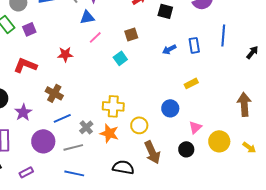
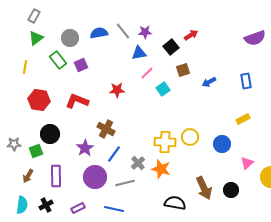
black square: (165, 11) -> (171, 47), moved, turned 35
blue arrow: (169, 49) -> (209, 82), moved
cyan square: (120, 58) -> (163, 89), moved
purple star: (23, 112) -> (85, 148), moved
blue line: (62, 118) -> (114, 154), turned -30
yellow circle: (139, 125) -> (190, 137), moved
black circle: (186, 149) -> (231, 190), moved
blue line: (74, 173) -> (114, 209), moved

